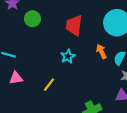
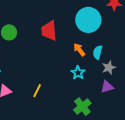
cyan star: (68, 56) -> (78, 73), moved

